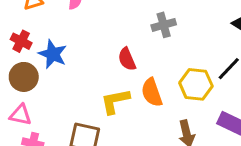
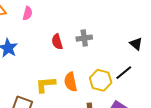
red semicircle: (127, 59) -> (57, 42), moved

